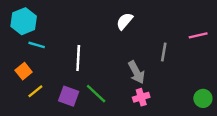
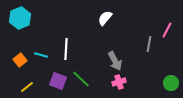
pink line: (198, 35) -> (167, 30), turned -49
cyan line: (37, 45) -> (41, 55), moved
gray line: (164, 52) -> (149, 44), moved
yellow line: (35, 91) -> (27, 87), moved

